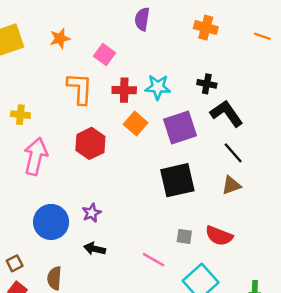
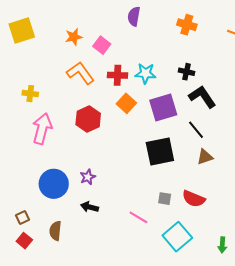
orange star: (60, 38) -> (74, 37), moved
orange L-shape: (80, 88) -> (80, 73), turned -40
black line: (233, 153) -> (196, 130), moved

